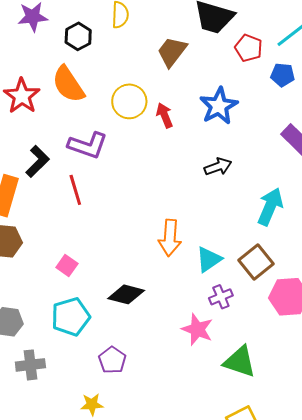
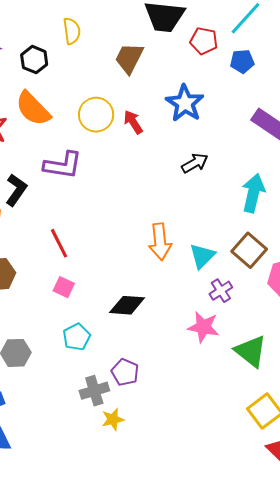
red line: (75, 190) -> (59, 243), moved
cyan pentagon: (71, 317) -> (77, 337), size x0.7
green triangle: (240, 362) -> (251, 351), turned 30
gray cross: (30, 365) -> (94, 391), moved

